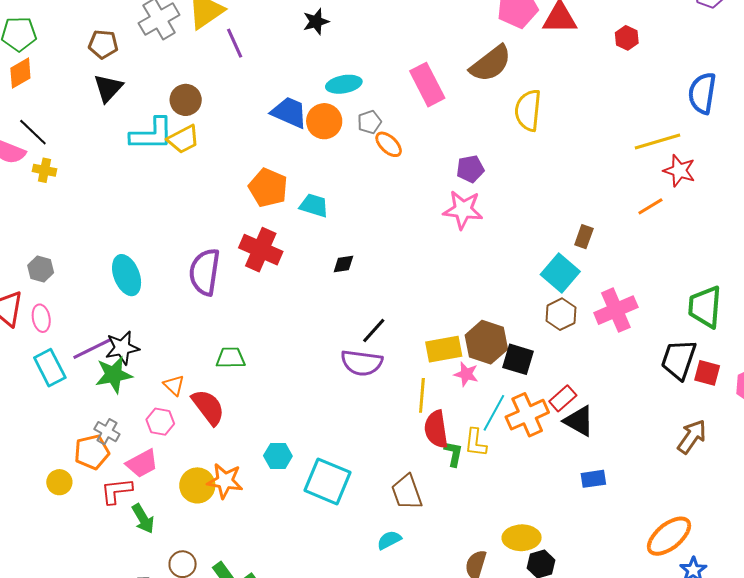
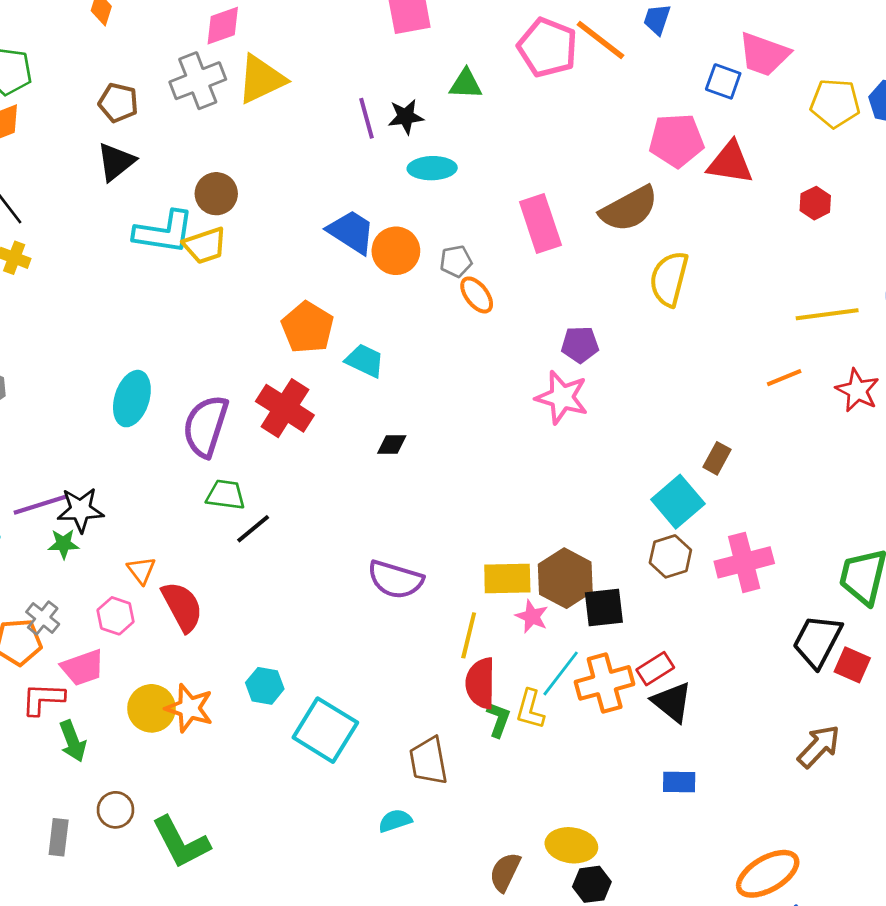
purple line: (235, 43) -> (367, 118), moved
cyan ellipse: (344, 84) -> (432, 168), moved
yellow line: (657, 141) -> (827, 314), moved
orange line: (650, 206) -> (784, 378), moved
cyan ellipse: (127, 275) -> (132, 399), moved, turned 30
black line: (374, 331) -> (253, 529), moved
green trapezoid: (231, 358) -> (226, 495), moved
black square: (518, 359) -> (604, 607), turned -32
green star: (114, 375) -> (64, 544), size x0.6

